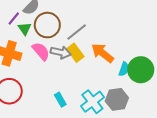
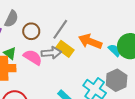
brown circle: (47, 25) -> (31, 31), size x0.7
green triangle: (25, 29) -> (10, 53), moved
cyan semicircle: (124, 69) -> (115, 50), turned -48

